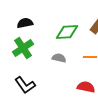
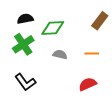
green diamond: (67, 32) -> (53, 28), moved
red semicircle: (86, 87) -> (88, 84), turned -36

